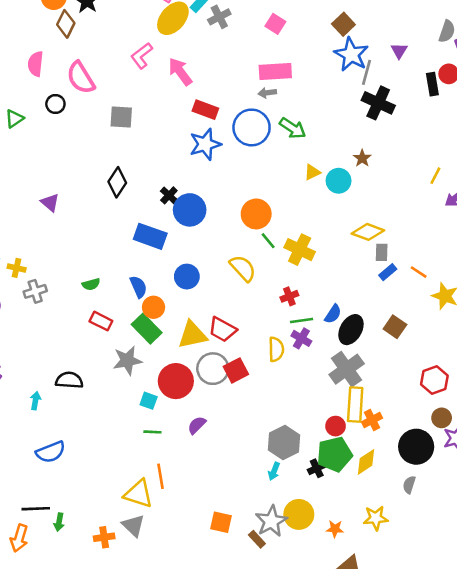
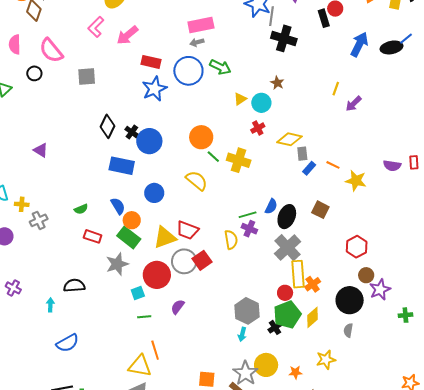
pink arrow: (180, 72) -> (127, 35), turned -85
black diamond: (117, 182) -> (107, 126), moved
red cross: (289, 296) -> (258, 128), moved
cyan square: (149, 401) -> (138, 293), turned -32

